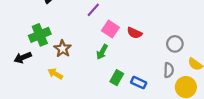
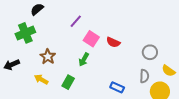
green cross: (40, 35) -> (25, 33), moved
green rectangle: (117, 78) -> (68, 82), moved

